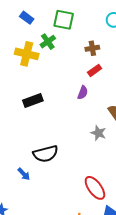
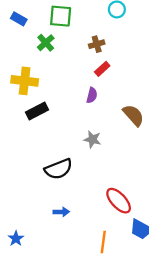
yellow cross: (27, 54) -> (25, 81), moved
gray star: (98, 133) -> (92, 139), moved
blue arrow: (24, 174) -> (61, 212), moved, turned -40

